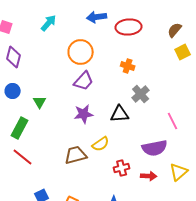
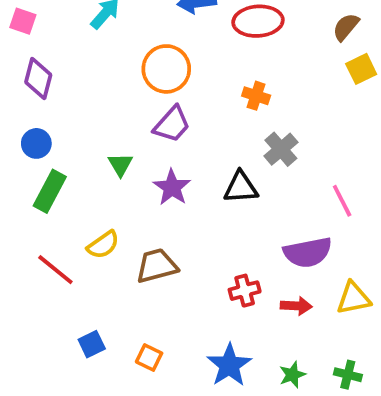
green triangle: (40, 102) -> (120, 164), moved
purple star: (84, 114) -> (172, 187), turned -30
green rectangle: (20, 128) -> (50, 191), moved
yellow semicircle: (101, 144) -> (103, 245), moved
yellow triangle: (179, 172) -> (354, 298), turned 30

